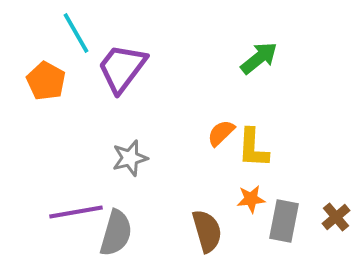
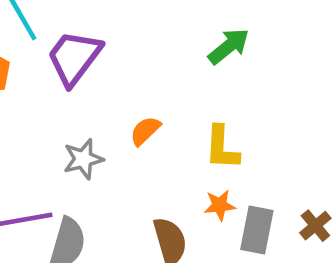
orange semicircle: (221, 133) -> (145, 131), moved

